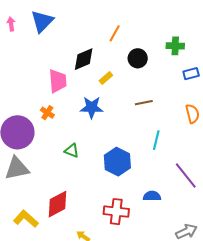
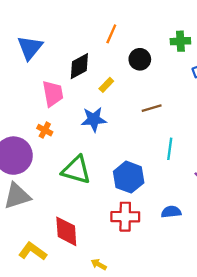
blue triangle: (42, 21) -> (30, 48), moved
green triangle: (72, 151) -> (76, 170), size x1.8
red diamond: (58, 204) -> (66, 231), turned -60
red cross: (116, 212) -> (125, 217), moved

